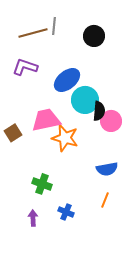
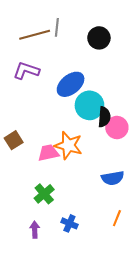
pink trapezoid: (46, 120) -> (48, 153), moved, size x0.7
green cross: (42, 184) -> (44, 194), turned 30
orange line: (105, 200) -> (117, 218), moved

